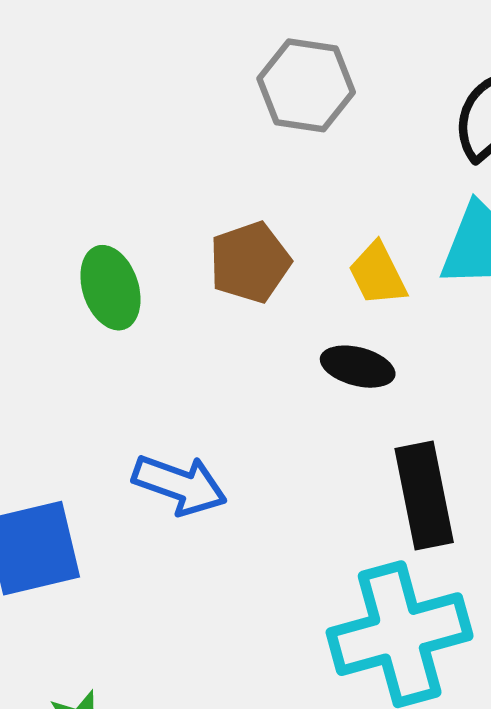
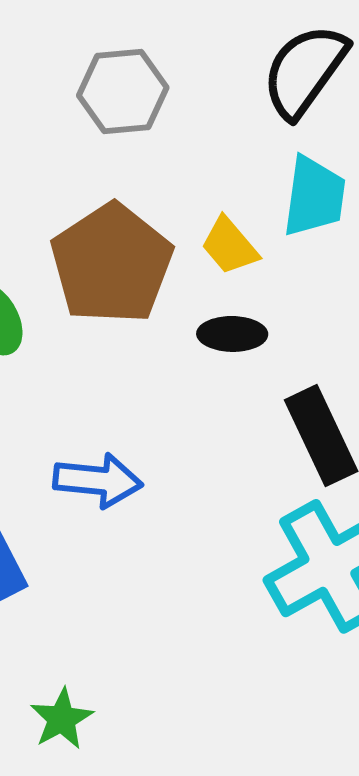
brown pentagon: (250, 262) -> (112, 264), size x1.6

